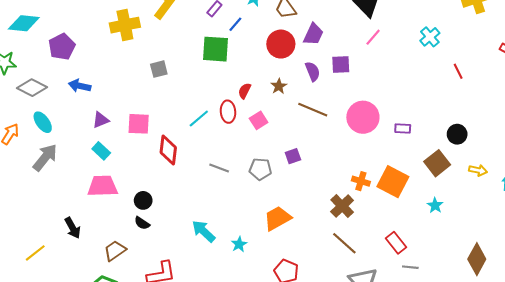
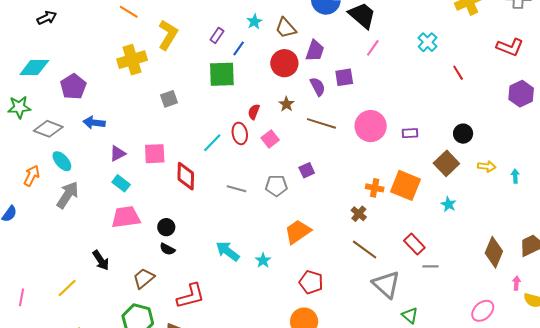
brown cross: (342, 206) -> (359, 214), size x0.7

